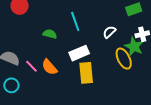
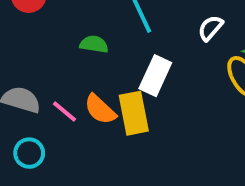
white rectangle: (79, 53) -> (155, 76), turned -36
yellow rectangle: (86, 73) -> (134, 113), moved

